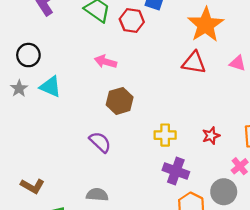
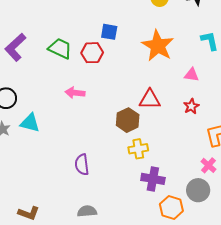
red triangle: (194, 63) -> (150, 99), moved
brown hexagon: (120, 101) -> (128, 120), moved
red star: (211, 136) -> (191, 106), moved
purple semicircle: (100, 142) -> (82, 165), turned -130

